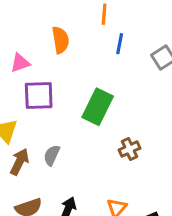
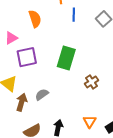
gray semicircle: (52, 155) -> (42, 94), turned 40

